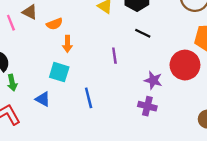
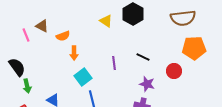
black line: (143, 33) -> (143, 57), moved
red circle: (185, 65) -> (174, 71), size x0.6
cyan square: (59, 72) -> (83, 77), moved, turned 36

